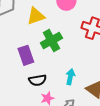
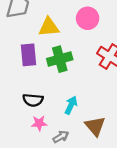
purple rectangle: (26, 55) -> (29, 55), moved

